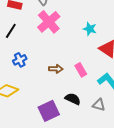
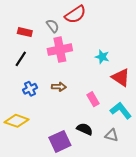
pink cross: (49, 22) -> (60, 50), turned 30
brown arrow: (56, 69) -> (59, 87), moved

